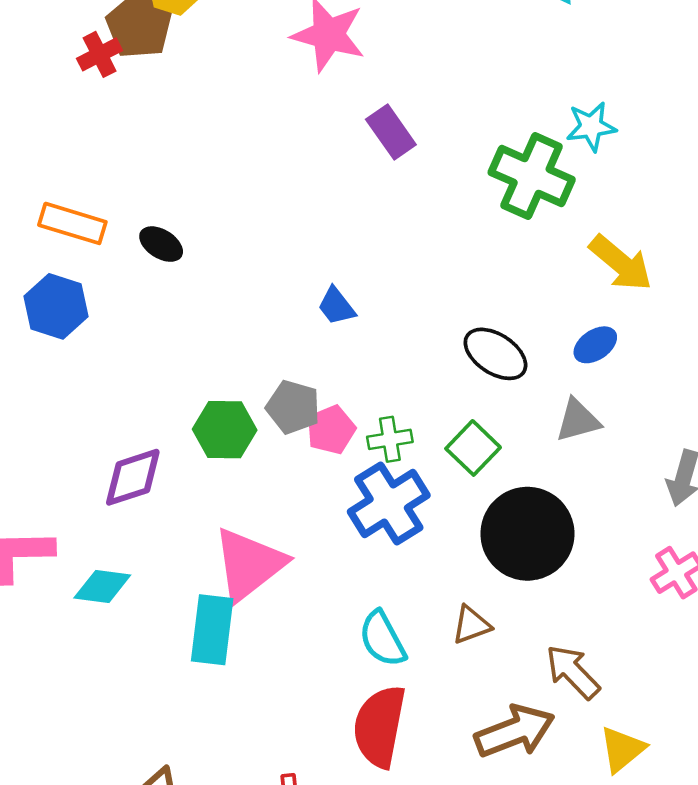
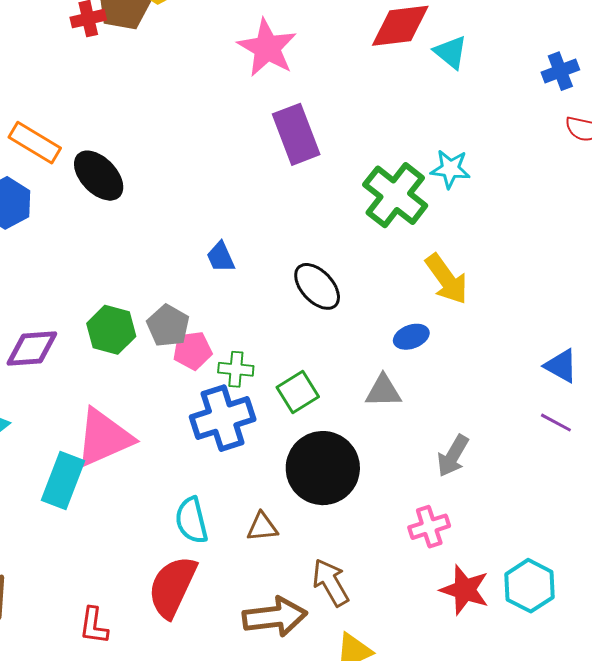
purple rectangle: (391, 132) -> (296, 134), size x1.4
black ellipse: (161, 244) -> (99, 176), size x1.6
black ellipse: (495, 354) -> (317, 286), moved

